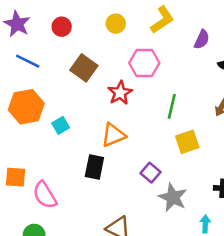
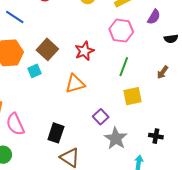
pink hexagon: (144, 63) -> (121, 31), moved
brown square: (84, 68) -> (47, 49), moved
black rectangle: (94, 167) -> (56, 133), moved

